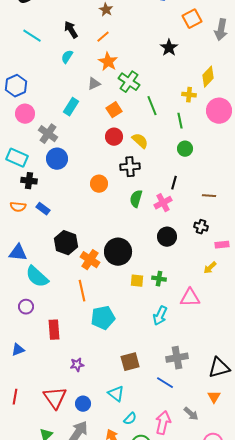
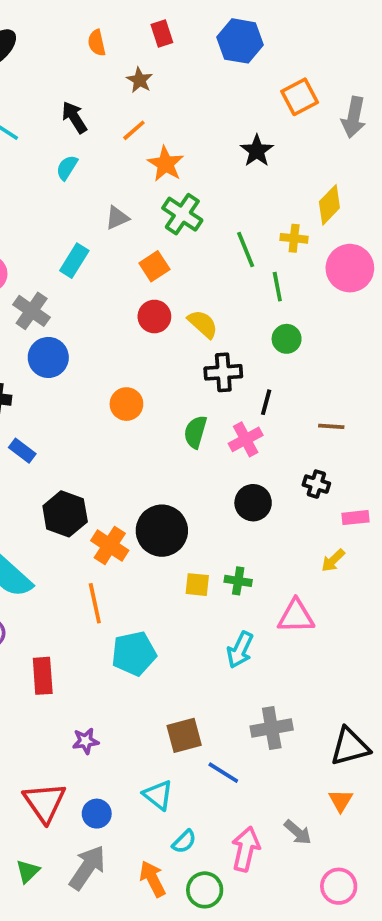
orange star: (108, 62) -> (166, 164), moved
green line: (152, 106) -> (246, 249), moved
black cross: (130, 167) -> (223, 372), moved
blue line: (165, 383) -> (223, 773), moved

